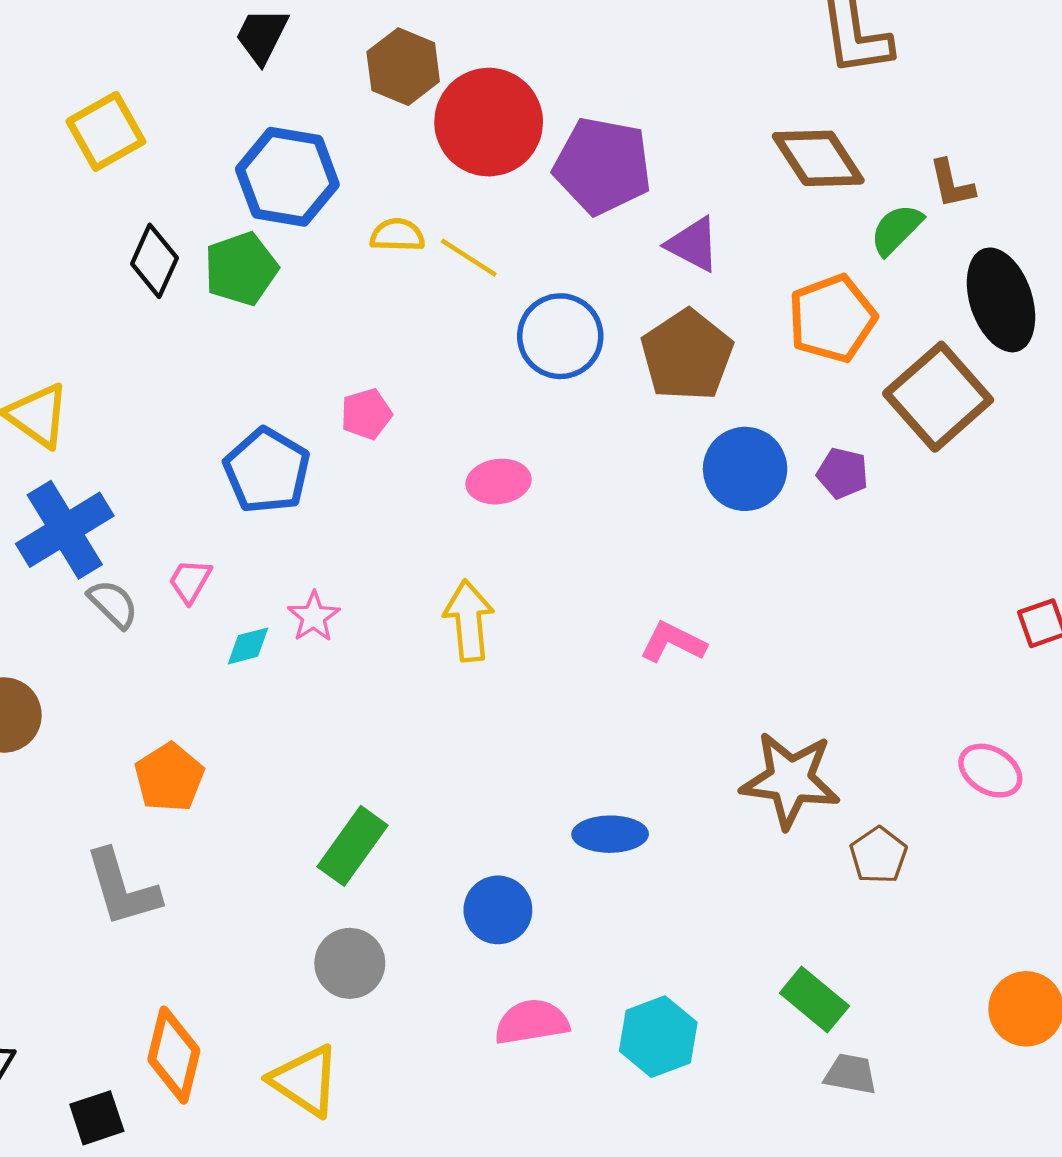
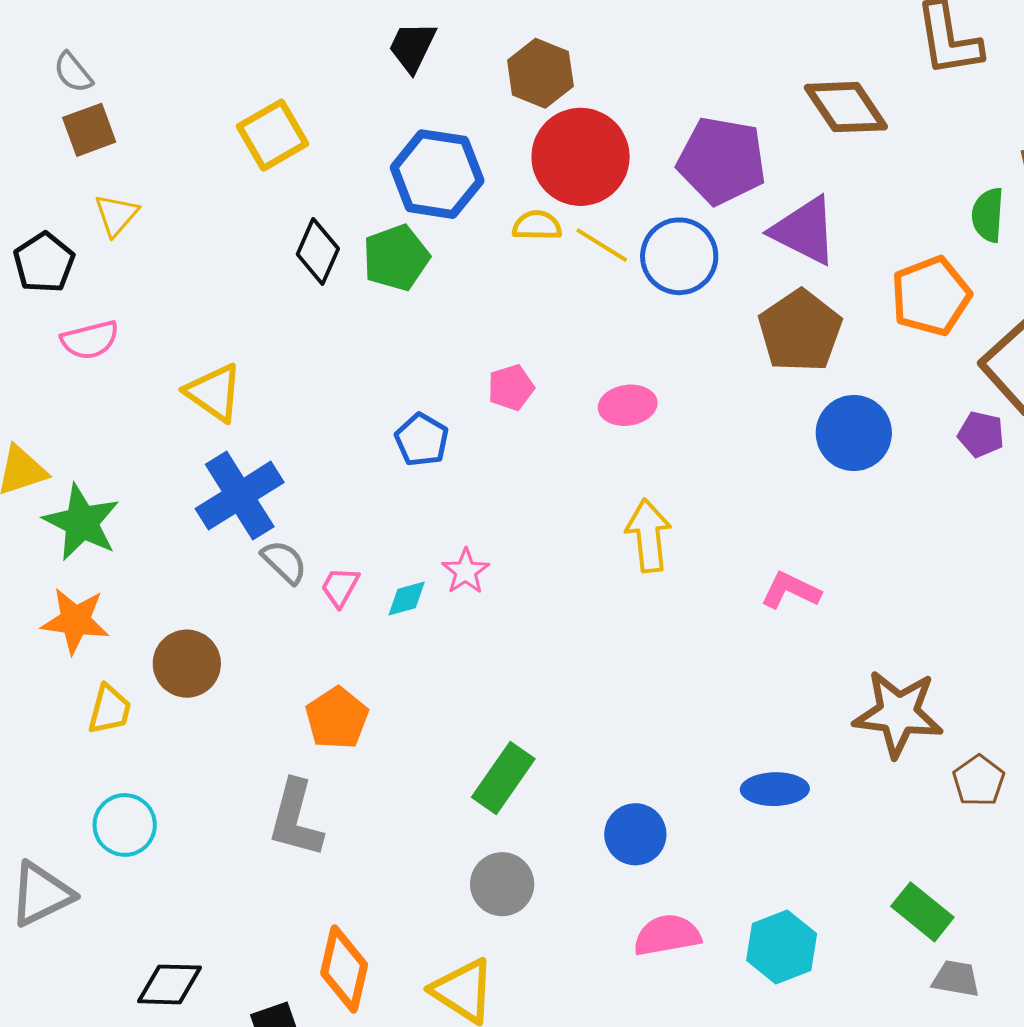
red circle: (489, 122) -> (581, 157), moved
brown diamond: (818, 158) -> (846, 107), moved
green semicircle: (896, 229) -> (988, 215), turned -40
purple triangle: (693, 244) -> (804, 231), size x1.4
blue circle: (560, 336) -> (679, 256), moved
blue pentagon: (267, 471) -> (422, 440), size x0.7
purple pentagon: (843, 473) -> (981, 434), moved
pink ellipse: (499, 482) -> (628, 405), moved
pink trapezoid: (190, 581) -> (340, 587), moved
yellow arrow: (469, 621) -> (648, 536), moved
blue ellipse: (610, 834) -> (775, 789), moved
gray L-shape: (122, 888) -> (296, 819), turned 32

